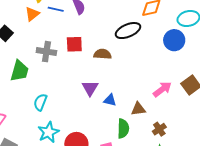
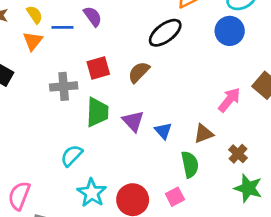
brown semicircle: (102, 54) -> (139, 72), turned -36
green trapezoid: (19, 71) -> (97, 112), moved
blue triangle: (110, 100) -> (163, 131), turned 48
cyan semicircle: (40, 102) -> (72, 156), turned 36

